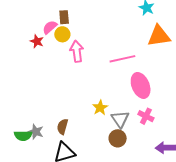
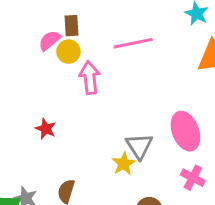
red star: (37, 41) -> (46, 129), moved
pink line: (122, 59) -> (133, 43), moved
gray triangle: (120, 119) -> (139, 146), moved

